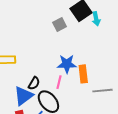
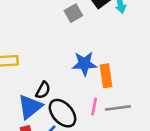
pink line: (59, 82) -> (94, 107), moved
gray line: (102, 91) -> (118, 108), moved

